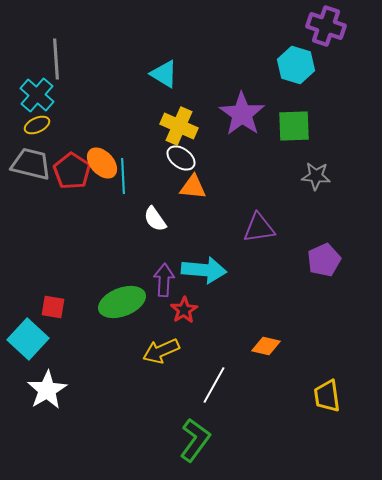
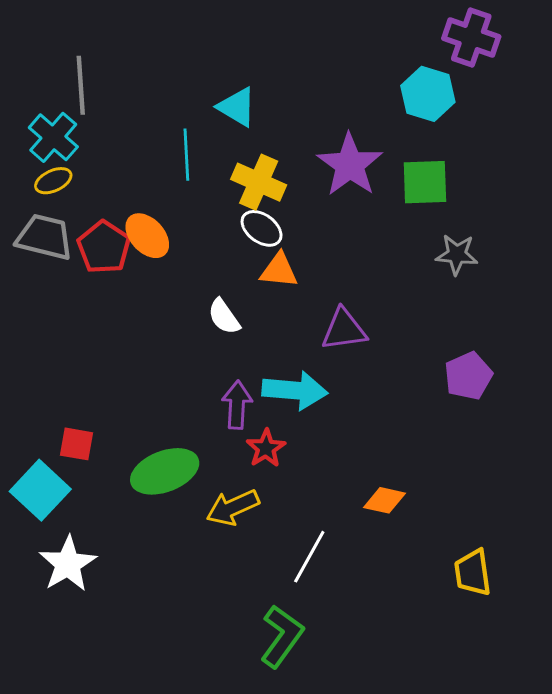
cyan line: (123, 176) -> (186, 155), moved
purple triangle: (259, 228) -> (344, 330), moved
green ellipse: (122, 302) -> (165, 471), moved

